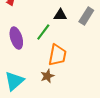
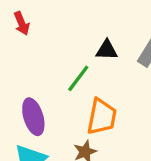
purple ellipse: (16, 38) -> (33, 117), moved

